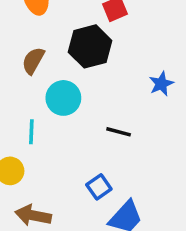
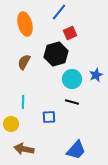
cyan circle: (63, 98) -> (72, 79), moved
blue square: (99, 187) -> (49, 117), moved, turned 32

